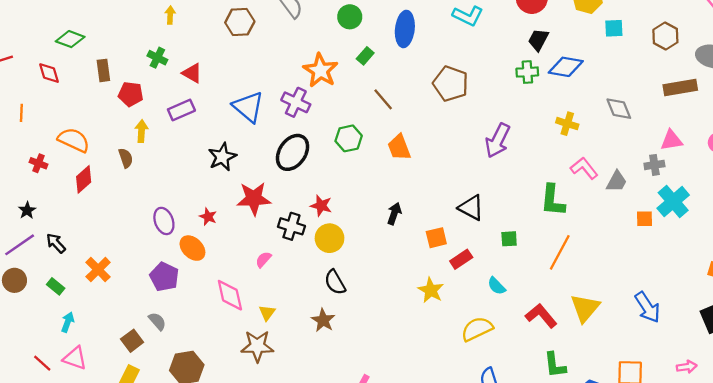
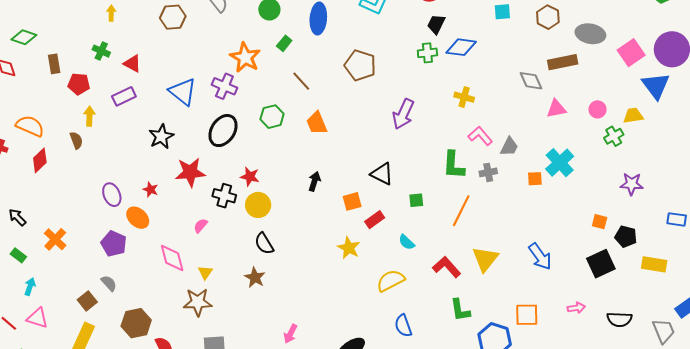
gray diamond: (619, 109) -> (531, 81), moved
gray cross: (654, 165) -> (488, 172), moved

